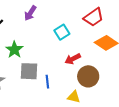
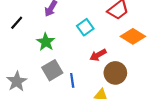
green star: (14, 50) -> (46, 42), moved
gray square: (29, 71) -> (52, 70), turned -30

